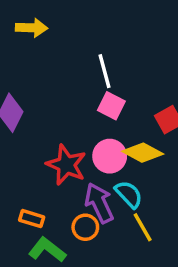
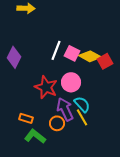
white line: (104, 71) -> (56, 50), moved, turned 36
yellow diamond: (143, 153) -> (90, 56), moved
yellow line: (143, 227) -> (82, 117), moved

